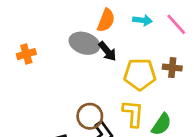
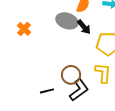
orange cross: (26, 54) -> (24, 29), turned -32

